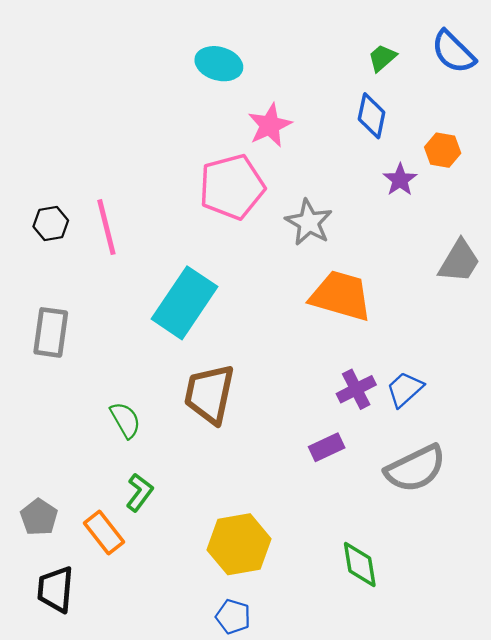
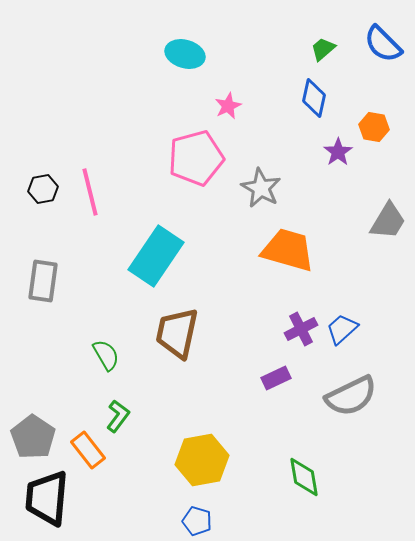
pink star: (270, 125) -> (228, 106), size x0.7
gray pentagon: (39, 517) -> (33, 437), size x1.4
black trapezoid: (55, 589) -> (47, 498), size x1.4

